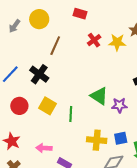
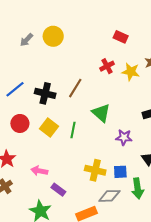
red rectangle: (80, 14) -> (121, 37), moved
brown line: (55, 46) -> (75, 88), moved
black cross: (39, 74) -> (45, 93), turned -30
green triangle: (99, 96) -> (101, 113), moved
green line: (71, 114) -> (73, 130), moved

